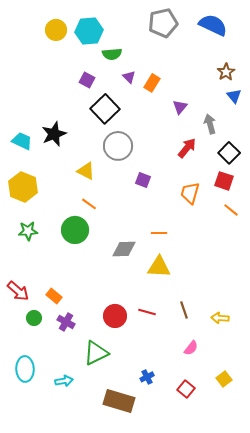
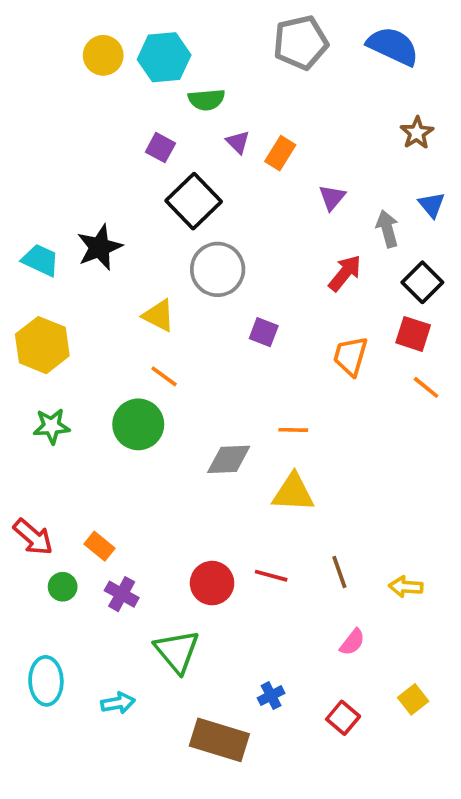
blue triangle: (234, 96) -> (432, 205), moved
green triangle: (96, 353) -> (177, 651), turned -44

